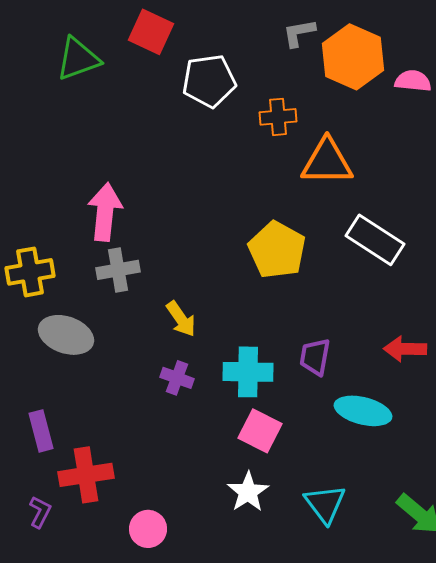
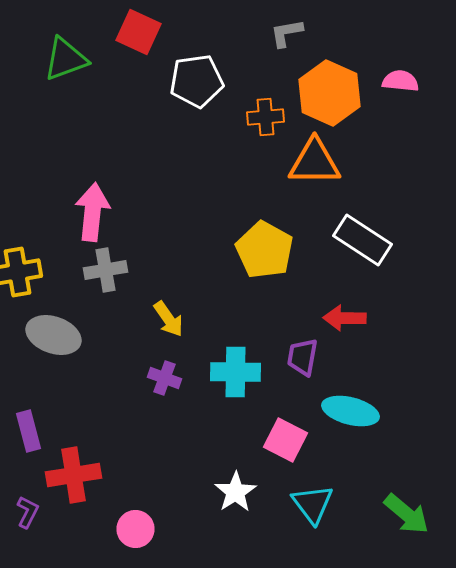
orange hexagon: (353, 57) -> (330, 93), moved
red arrow: (405, 349) -> (344, 318), moved
pink square: (260, 431) -> (286, 440), moved

